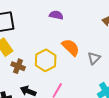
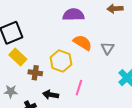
purple semicircle: (56, 15) -> (73, 15), moved, size x1.5

